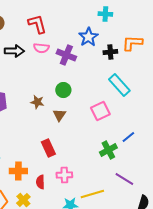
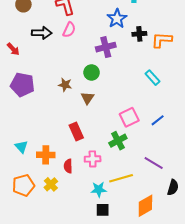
orange L-shape: (132, 43) -> (162, 40), moved
pink semicircle: (41, 48) -> (69, 30), turned -70
purple cross: (66, 55) -> (106, 47), moved, turned -36
cyan rectangle: (119, 85) -> (153, 78), moved, size x0.7
pink square: (100, 111) -> (129, 117), moved
green cross: (108, 150) -> (118, 141), moved

